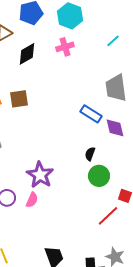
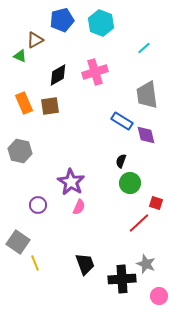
pink cross: (65, 47) -> (95, 72), moved, size x1.4
black diamond: (27, 54) -> (58, 75), moved
pink semicircle: (32, 200) -> (79, 207), moved

